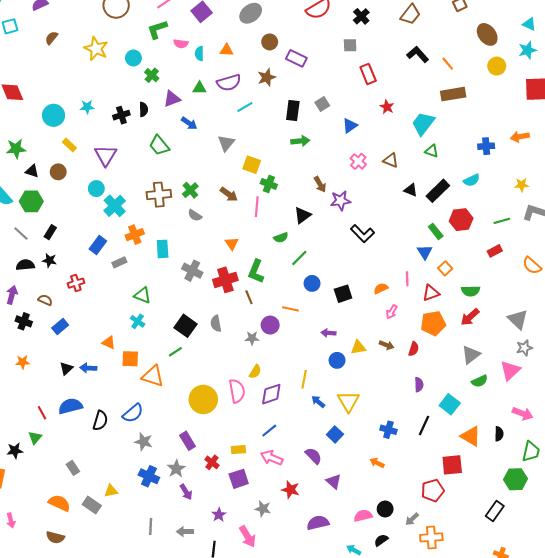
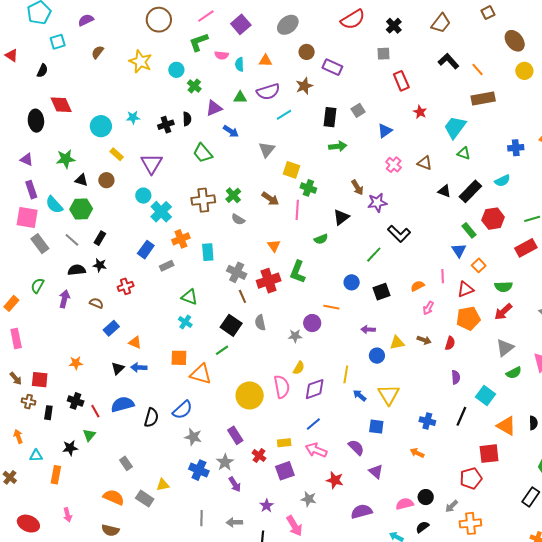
red rectangle: (495, 251) -> (526, 248), size x1.5
green line: (299, 258) -> (374, 255), moved
brown line: (249, 297) -> (242, 296), moved
black cross: (24, 321) -> (76, 401), moved
orange triangle: (109, 342) -> (135, 342), moved
blue square: (335, 434) -> (376, 427), turned -35

